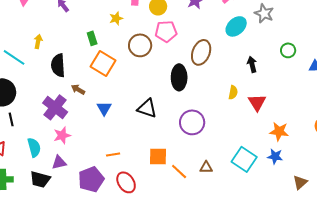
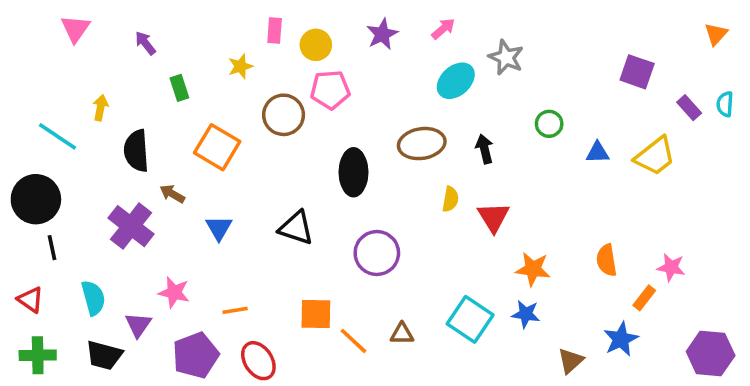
green rectangle: (92, 38) -> (179, 88), moved
brown ellipse: (201, 52) -> (422, 144), moved, turned 60
pink star: (62, 135) -> (174, 292), moved, turned 30
purple triangle: (59, 162) -> (138, 325), turned -42

